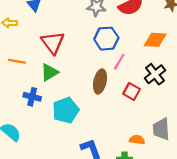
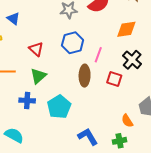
blue hexagon: (106, 39) -> (73, 43), moved
red triangle: (53, 43) -> (36, 49), size x0.7
orange semicircle: (137, 140) -> (127, 121), turned -120

